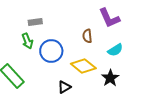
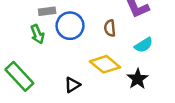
blue circle: (51, 51) -> (70, 26), moved
black triangle: (64, 87) -> (72, 85), moved

